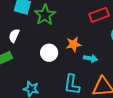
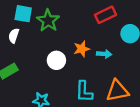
white semicircle: (14, 36) -> (14, 36), moved
cyan arrow: (90, 58) -> (104, 54), moved

